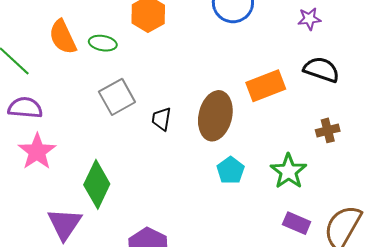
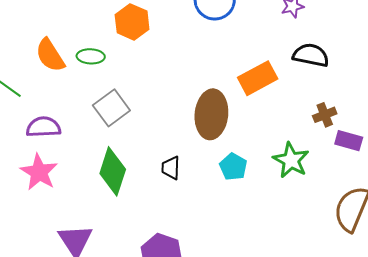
purple semicircle: (25, 108) -> (43, 127), moved
black trapezoid: (161, 119) -> (171, 168), moved
green diamond: (97, 184) -> (113, 171), moved
purple rectangle: (297, 223) -> (349, 141), moved

